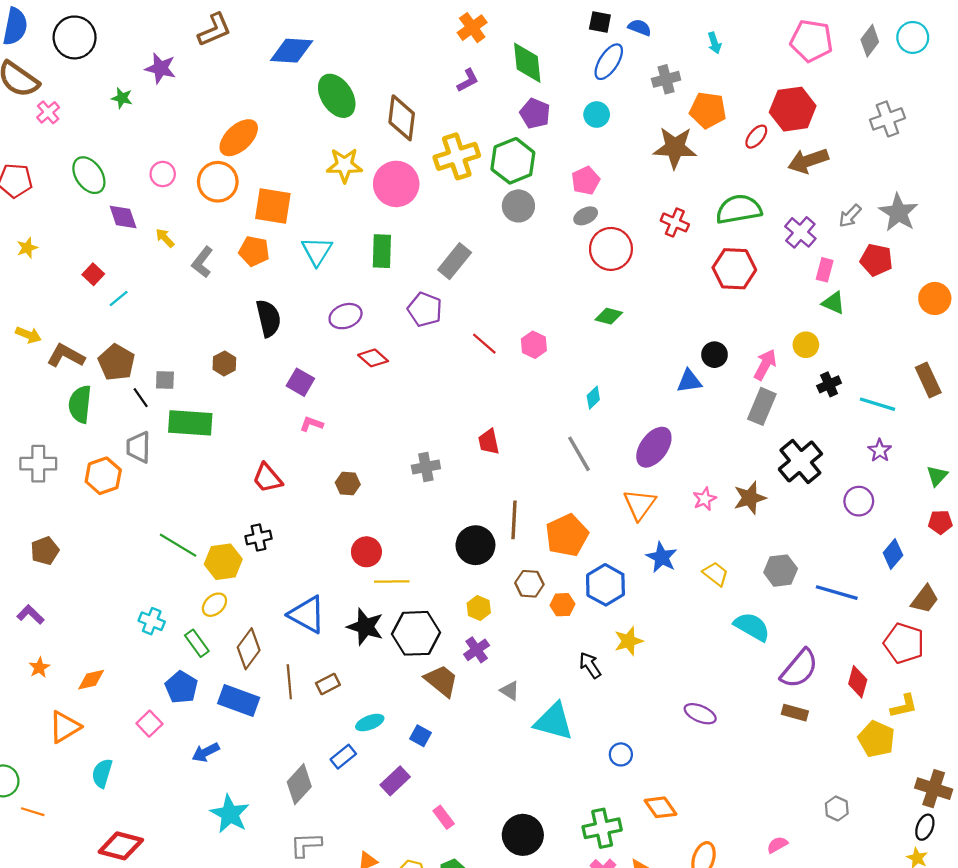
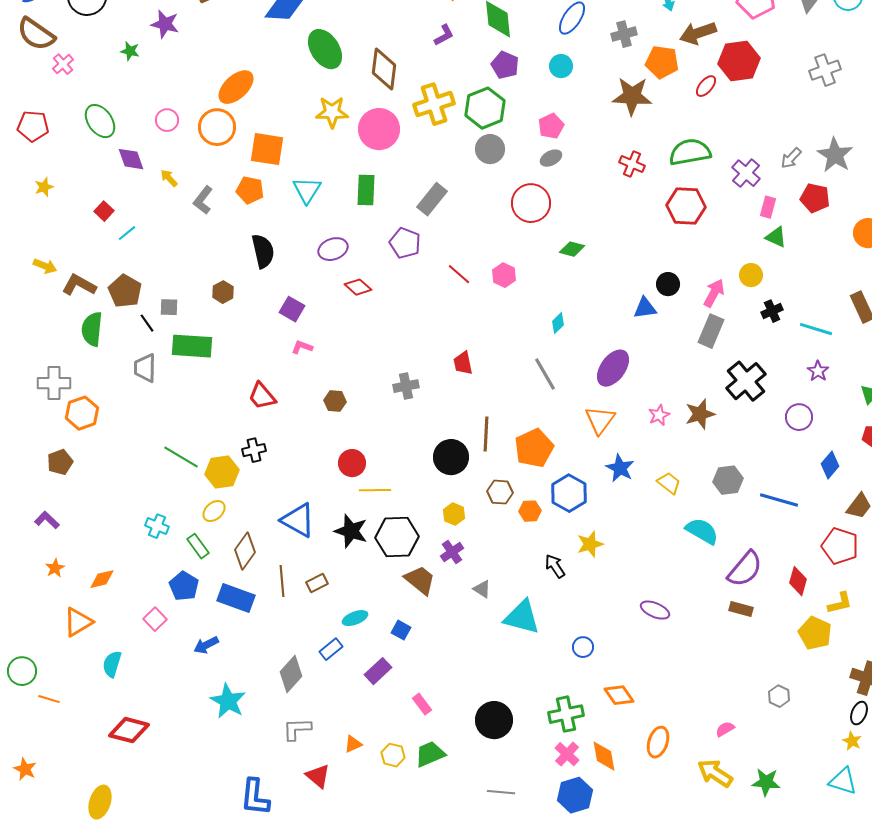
brown arrow: (808, 161) -> (698, 33), moved
red circle: (611, 249) -> (531, 203), moved
orange hexagon: (103, 476) -> (82, 413), moved

